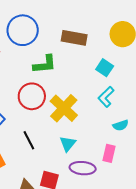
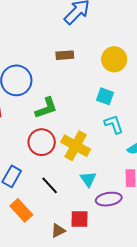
brown rectangle: (74, 38) -> (65, 55), moved, size x0.7
cyan L-shape: (106, 97) -> (114, 124), turned 130

